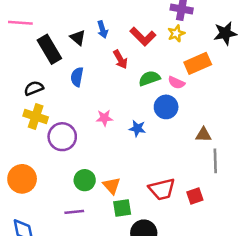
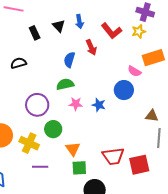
black rectangle: (49, 49) -> (35, 33), size x0.6
blue semicircle: (77, 77) -> (69, 60), moved
green semicircle: (149, 78) -> (65, 84), moved
yellow cross: (36, 116) -> (29, 143), moved
pink star: (104, 118) -> (76, 104), moved
green circle: (85, 180) -> (53, 129), moved
red square: (195, 196) -> (139, 165), size x1.5

